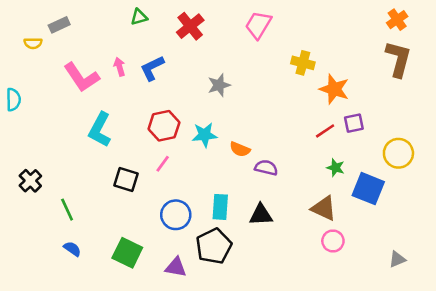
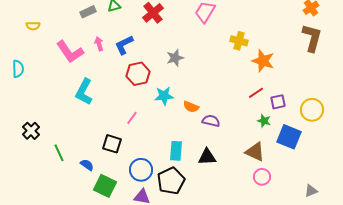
gray rectangle: (59, 25) -> (88, 12), moved
purple square: (354, 123) -> (278, 102), moved
red hexagon: (164, 126) -> (138, 74), moved
black square: (126, 179) -> (112, 144), moved
blue circle: (176, 215) -> (141, 170), moved
blue semicircle: (72, 249) -> (87, 165), moved

